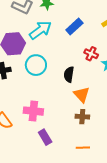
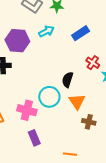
cyan arrow: (40, 30) -> (46, 31), size x0.7
cyan circle: (36, 65) -> (49, 97), moved
brown cross: (82, 117) -> (89, 122), moved

